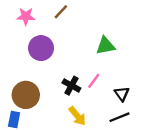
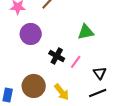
black cross: (71, 86) -> (57, 56), moved
brown circle: (26, 95) -> (34, 86), moved

